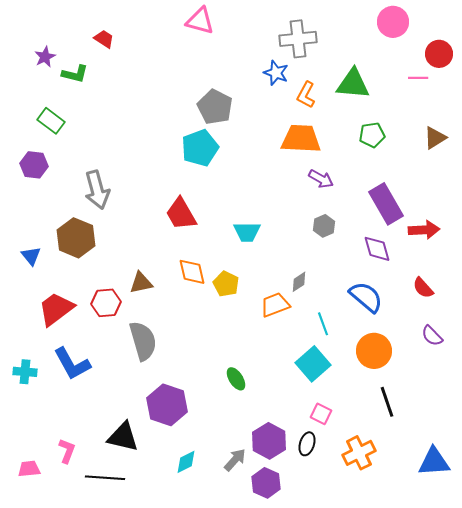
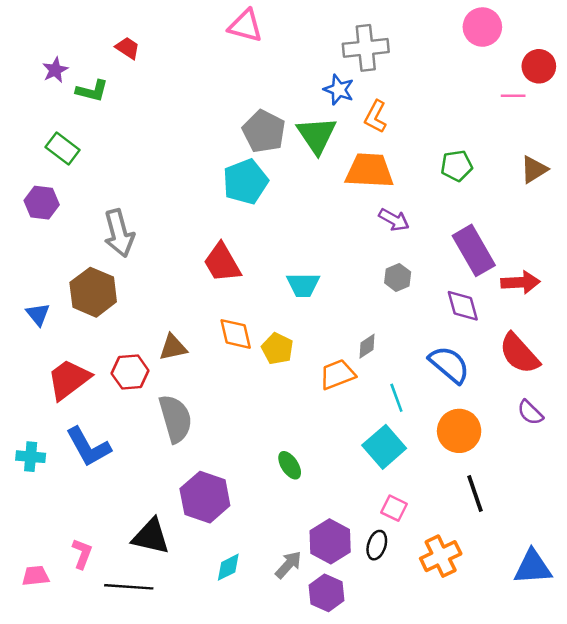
green triangle: (353, 84) -> (317, 135), moved, turned 51
red semicircle: (423, 288) -> (519, 354), size x1.6

